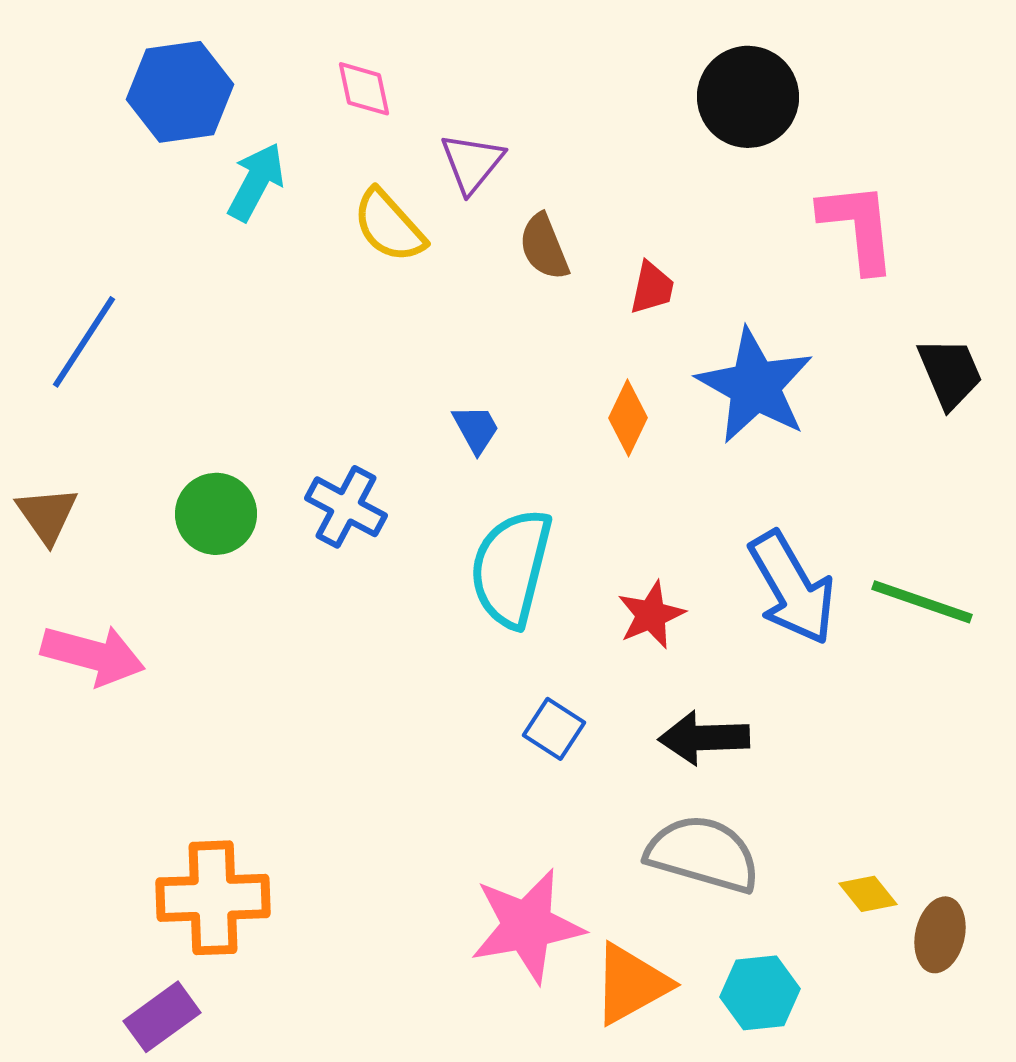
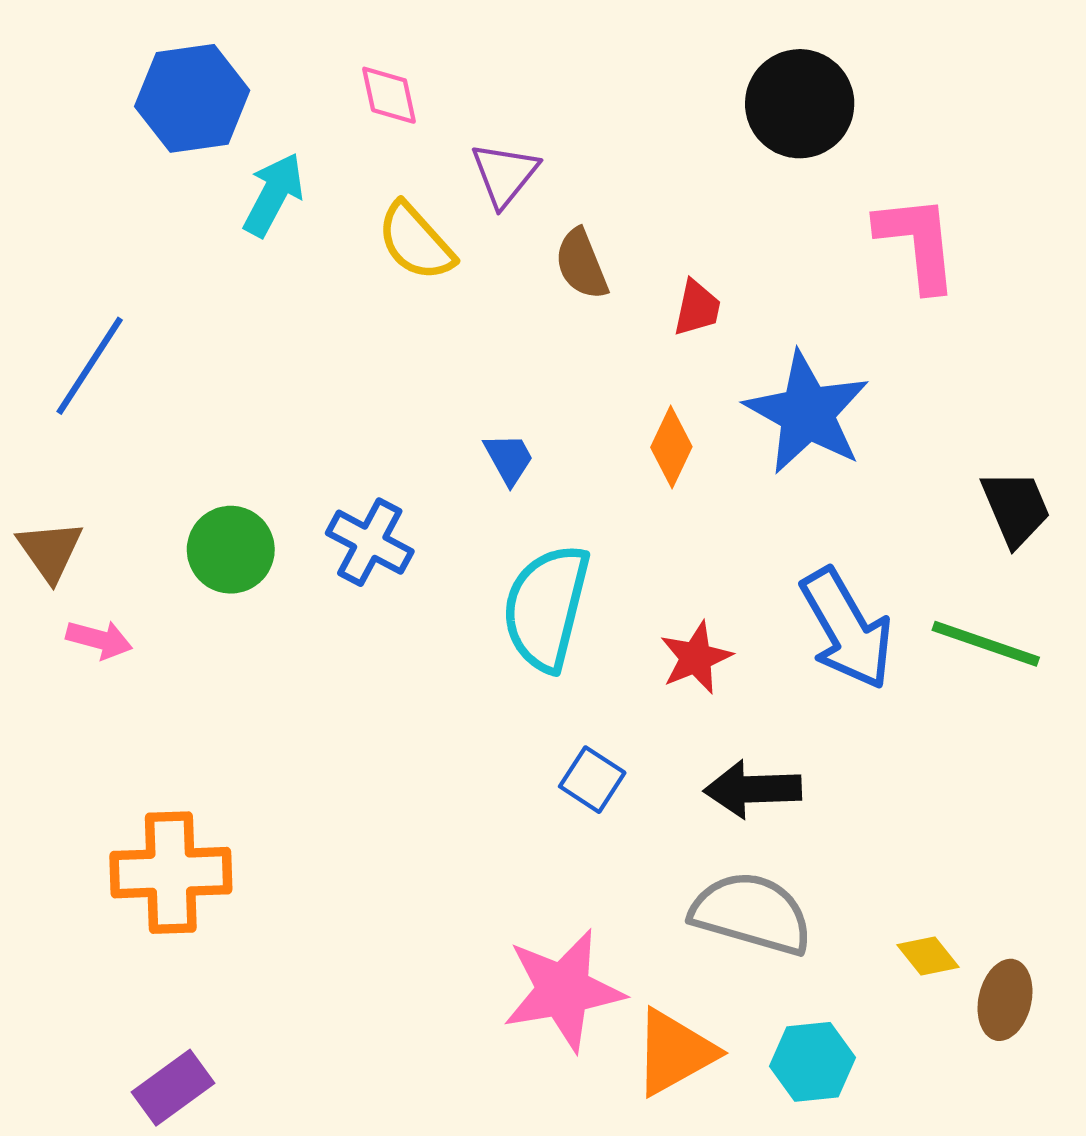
black trapezoid: (950, 373) -> (1016, 508), moved
pink arrow: (93, 655) -> (99, 640), moved, size x0.6
orange cross: (213, 898) -> (171, 873), moved

